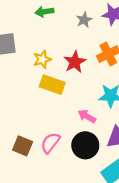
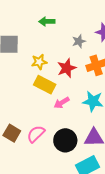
gray star: (84, 20) -> (79, 41), moved
pink arrow: (87, 116) -> (62, 103), moved, turned -70

